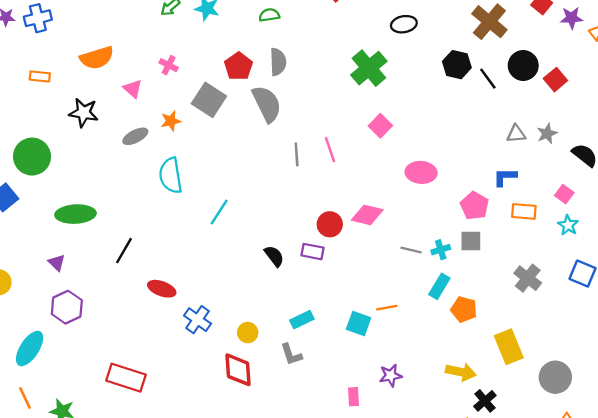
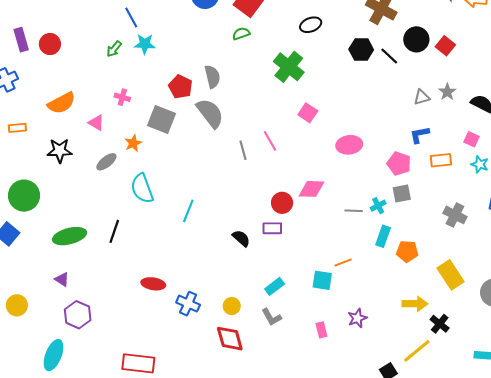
green semicircle: (269, 15) -> (241, 34), moved
black line: (124, 251) -> (114, 231), moved
pink rectangle: (354, 397) -> (321, 330), moved

